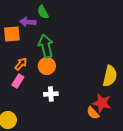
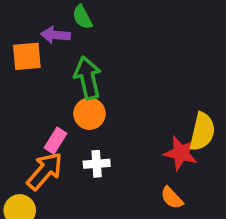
orange arrow: (21, 64) -> (45, 171), moved, size x1.6
pink rectangle: (18, 81) -> (55, 141), moved
red star: (102, 103) -> (181, 153), moved

